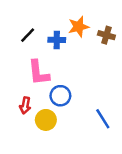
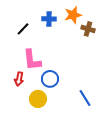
orange star: (79, 27) -> (73, 15), moved
blue cross: (57, 40) -> (49, 19), moved
red arrow: (25, 105) -> (19, 79), moved

